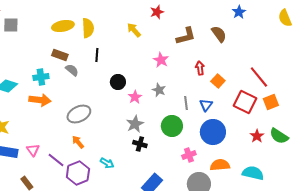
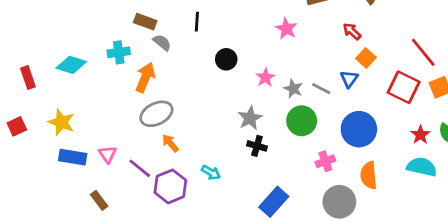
red arrow: (200, 68) -> (352, 31), moved, turned -40
gray star: (159, 90) -> (293, 89), moved
pink star: (135, 97) -> (265, 77), moved
orange arrow: (40, 100) -> (145, 77), moved, turned -75
gray line: (186, 103) -> (321, 89), turned -56
blue triangle: (206, 105) -> (349, 79), moved
gray ellipse: (79, 114) -> (156, 114), moved
orange semicircle: (220, 165) -> (369, 175), turned -90
cyan semicircle: (253, 173) -> (422, 167), moved

